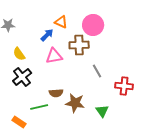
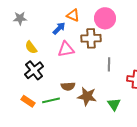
gray line: (97, 71) -> (109, 64), turned 32
orange rectangle: (19, 122) -> (28, 101), moved

